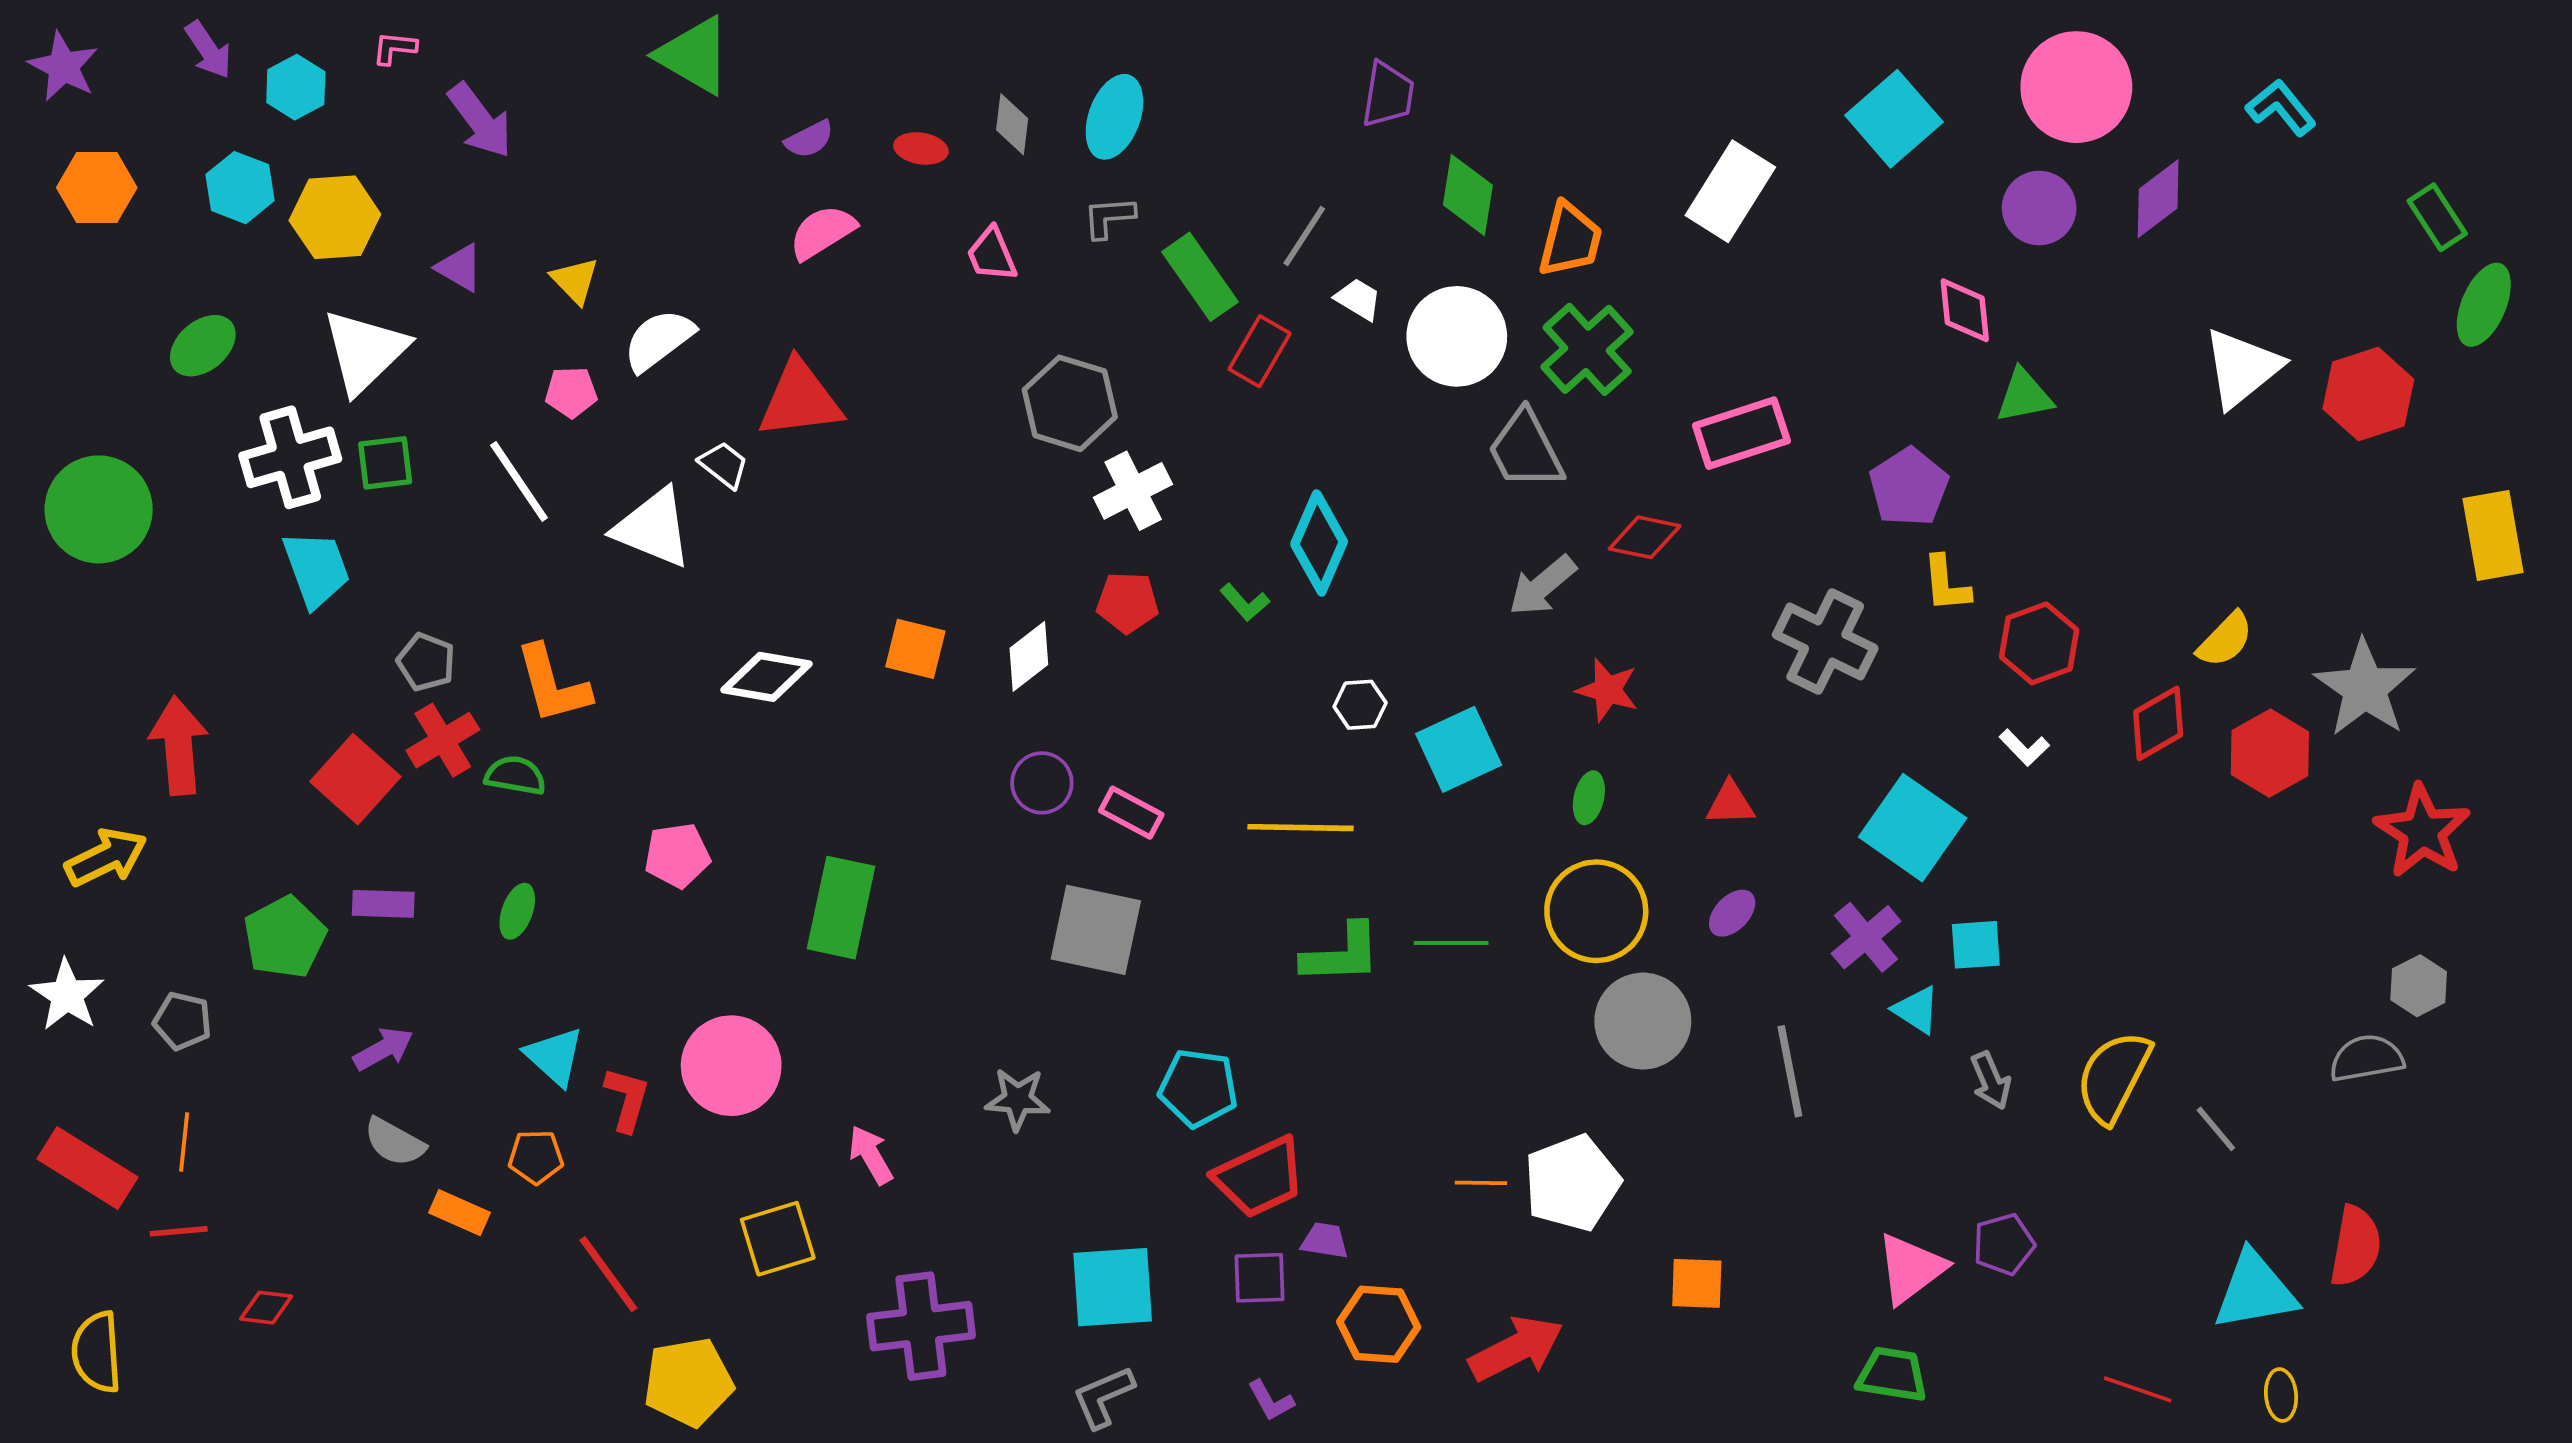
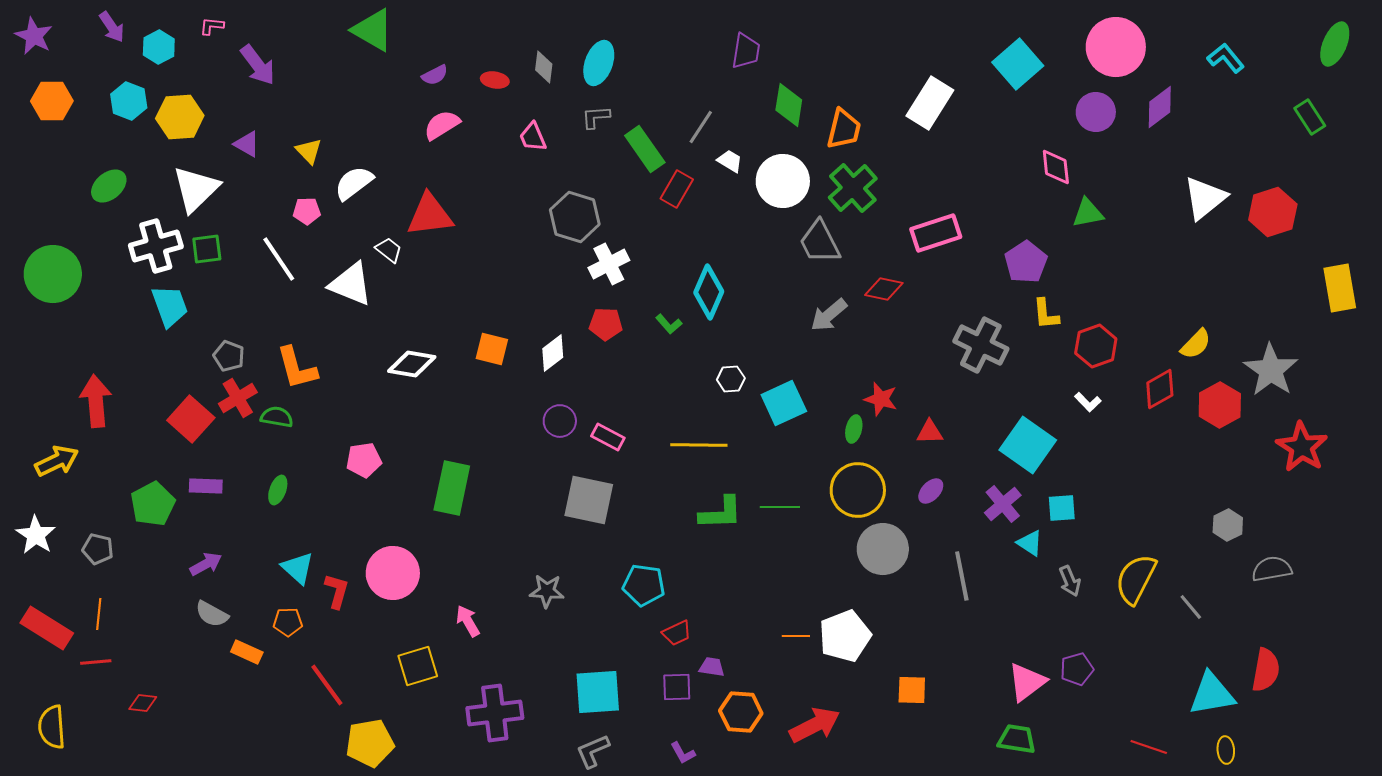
green ellipse: (2484, 305) -> (1335, 44), moved
red star: (1607, 690) -> (881, 399), moved
gray hexagon: (2419, 986) -> (1228, 525), moved
red trapezoid: (1260, 1177) -> (677, 633), size x0.6

